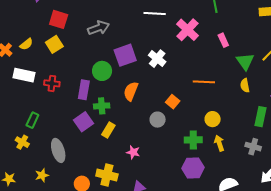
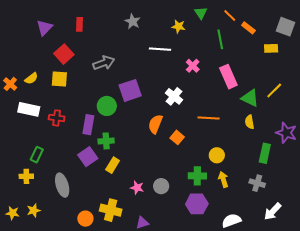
red square: (59, 19) -> (64, 54), turned 30
pink cross: (187, 30) -> (193, 66), size x0.6
pink rectangle: (223, 40) -> (228, 77), size x1.6
yellow square: (54, 44) -> (59, 79), turned 36
white cross: (157, 59) -> (174, 96), moved
green triangle: (245, 61) -> (250, 98), turned -30
orange semicircle: (131, 91) -> (155, 124), moved
gray circle: (158, 120) -> (161, 186), moved
yellow cross: (22, 142) -> (26, 176), turned -32
yellow star: (42, 175) -> (34, 210), moved

